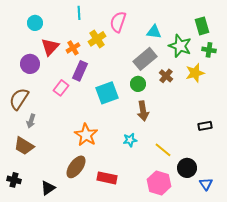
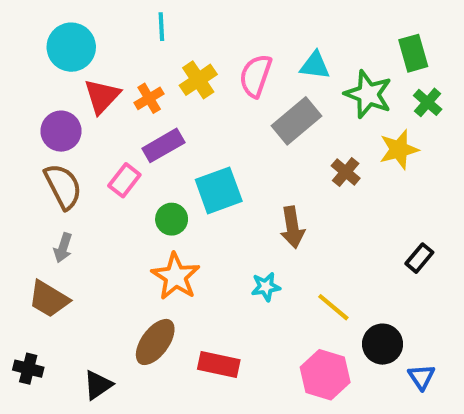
pink semicircle: (118, 22) -> (256, 76), moved
cyan circle: (35, 23) -> (71, 47), size x1.5
green cross: (209, 50) -> (428, 102), turned 32
purple rectangle: (80, 71) -> (163, 145), turned 36
brown cross: (166, 76) -> (346, 172), moved
green circle: (138, 84) -> (172, 219), moved
brown semicircle: (19, 99) -> (63, 186), moved, turned 120
black rectangle: (205, 126) -> (419, 258), turned -40

